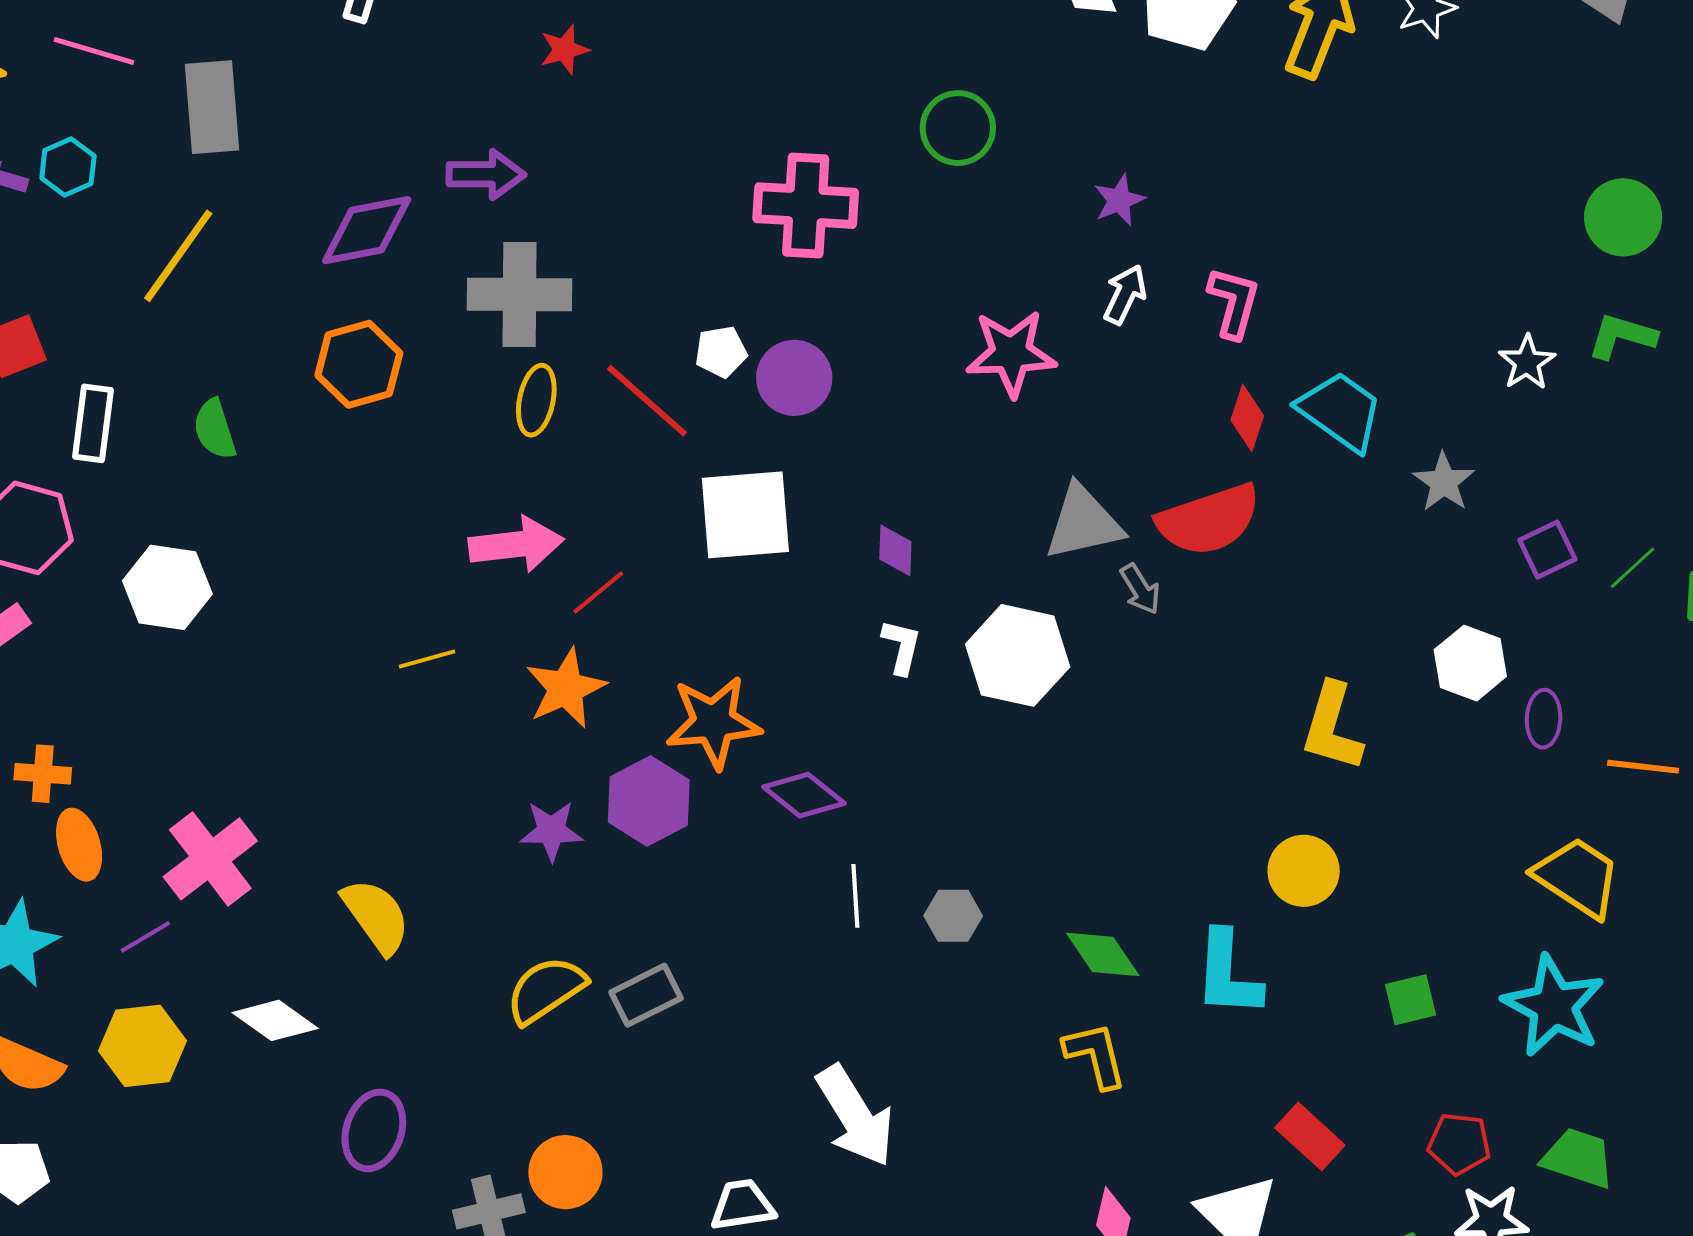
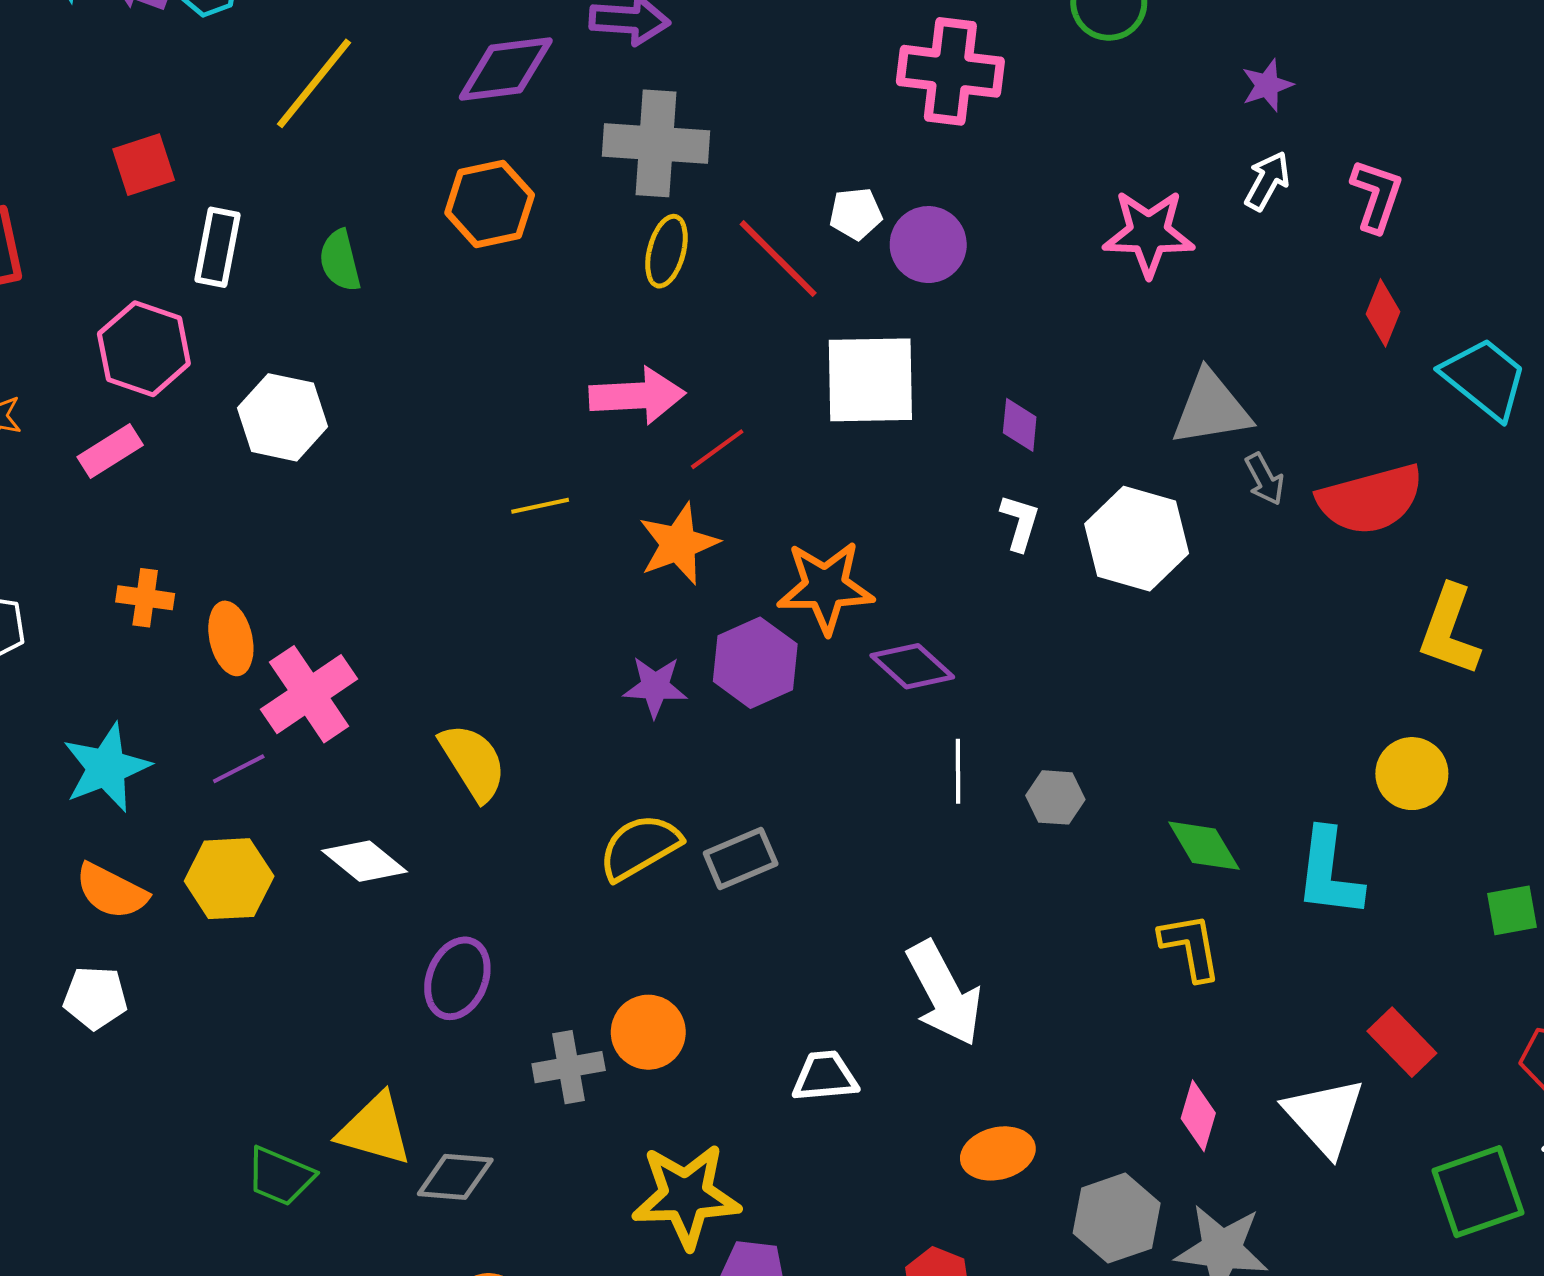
cyan trapezoid: (1340, 411) -> (1485, 378), moved
red semicircle: (1209, 520) -> (1370, 499), moved
orange ellipse: (79, 845) -> (231, 638), moved

